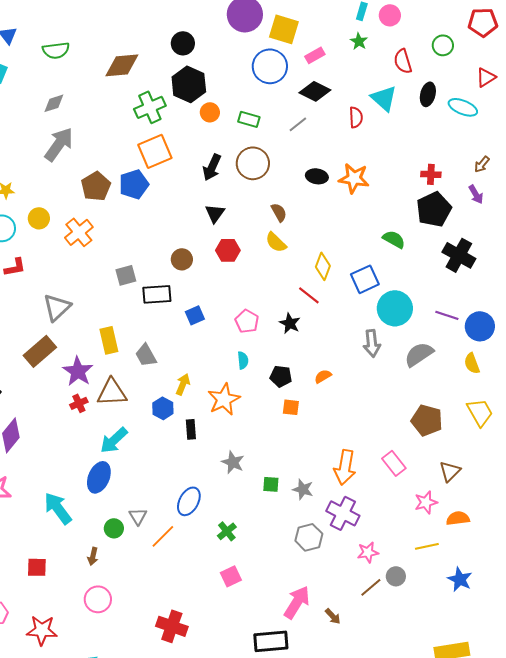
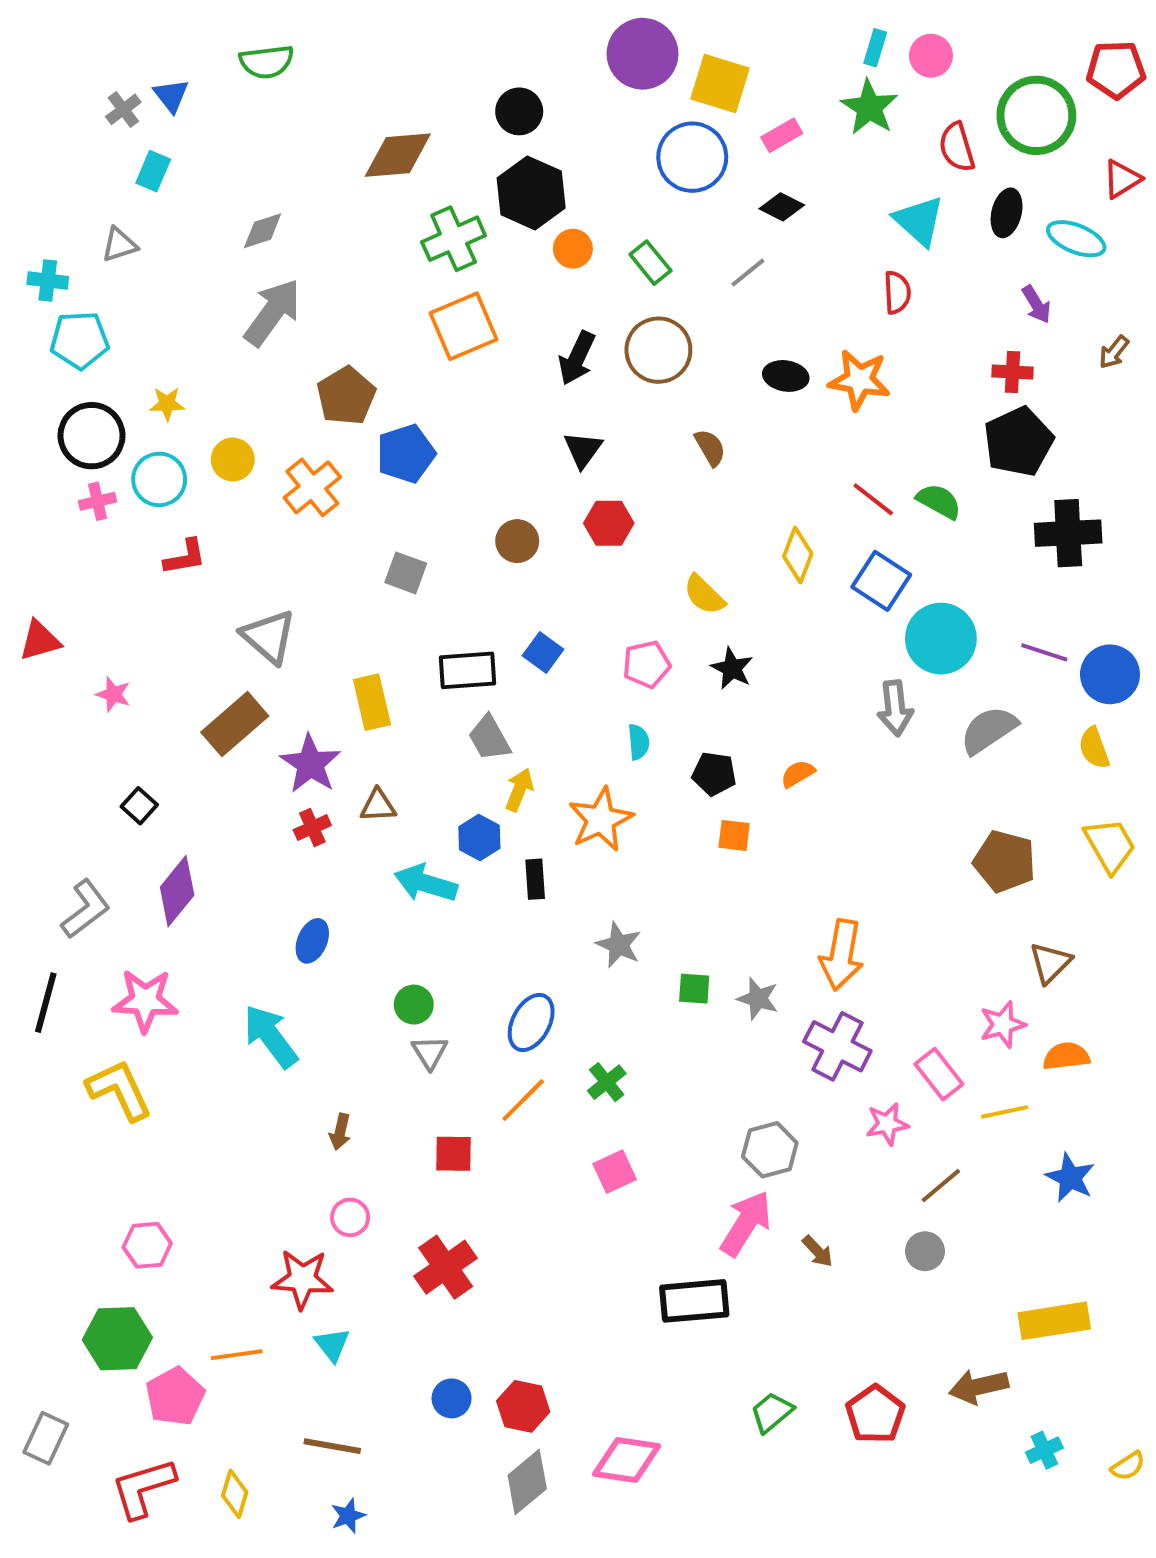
green star: (359, 41) -> (869, 107), size x1.6
green circle: (443, 45) -> (1036, 115), size x1.8
green semicircle: (56, 50) -> (267, 62), moved
black diamond: (315, 91) -> (782, 207), size x0.7
red semicircle: (356, 117) -> (897, 292), moved
green rectangle: (249, 119) -> (650, 263), turned 35
blue pentagon: (134, 184) -> (406, 454), moved
purple arrow: (476, 194) -> (1036, 304), moved
yellow semicircle: (276, 242) -> (704, 595), moved
black cross: (459, 255) -> (1068, 533), turned -32
gray square: (126, 275) -> (406, 573), turned 35
blue square: (365, 279) -> (881, 581), turned -32
black rectangle: (157, 294) -> (467, 670), moved
red line: (309, 295) -> (873, 499), moved
gray triangle: (57, 307) -> (269, 637), turned -36
blue square: (195, 315) -> (543, 652), turned -30
pink pentagon: (247, 321) -> (646, 664), turned 30
gray trapezoid: (146, 355) -> (489, 738), moved
brown triangle: (112, 392) -> (378, 806), size x0.6
cyan arrow: (114, 440) -> (426, 883), moved, turned 60
pink rectangle: (394, 463) -> (939, 1074), moved
blue ellipse: (99, 477) -> (312, 941), moved, size x0.7
green circle: (114, 528) -> (414, 1005), moved
orange line: (163, 536) -> (523, 1100), moved
gray hexagon: (309, 537) -> (770, 1150), moved
red square: (37, 567) -> (454, 1154), moved
gray circle: (396, 576) -> (925, 1251), moved
brown line: (371, 587) -> (941, 1186), moved
pink circle: (98, 599) -> (350, 1217), size x0.7
red cross: (172, 626) -> (446, 1267), moved, turned 36
red star: (42, 630) -> (302, 1279), moved

